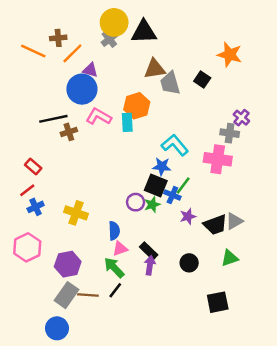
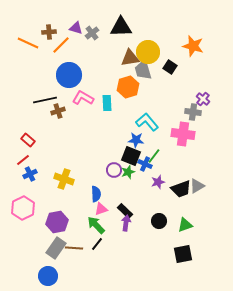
yellow circle: (114, 22) -> (148, 52), moved
purple triangle: (90, 70) -> (76, 28), moved
orange hexagon: (137, 106) -> (128, 87), moved
green triangle: (230, 258) -> (185, 225), moved

